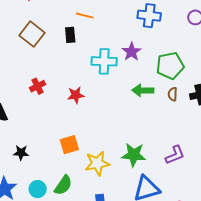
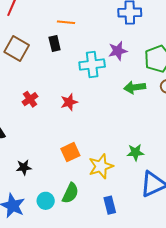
purple star: (132, 52) -> (118, 51), turned 30
green star: (134, 155) -> (135, 152), size x0.7

